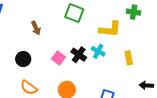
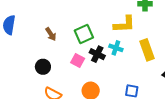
green square: (74, 13) -> (84, 34), moved, turned -36
yellow rectangle: (129, 58) -> (147, 50), size x1.5

